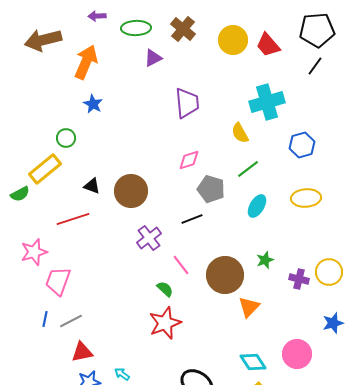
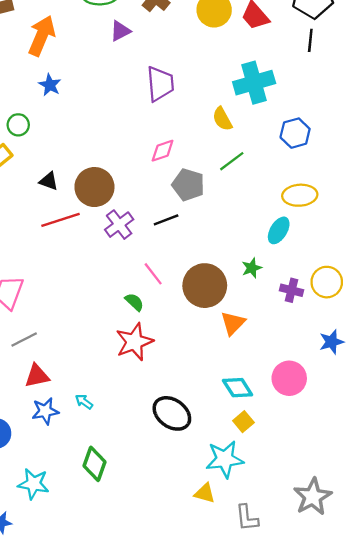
black line: (315, 66) -> (310, 40), turned -30
cyan ellipse: (257, 206) -> (279, 230), moved
red line: (73, 219) -> (60, 220), moved
purple cross: (149, 238) -> (119, 225), moved

